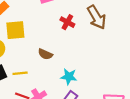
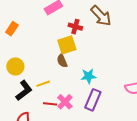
yellow square: (15, 30) -> (67, 45), moved
brown semicircle: (45, 54) -> (62, 61), turned 56

